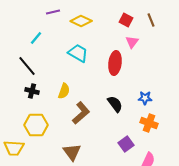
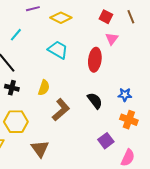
brown triangle: (72, 152) -> (40, 149), moved

